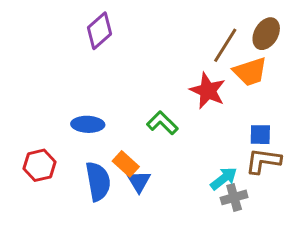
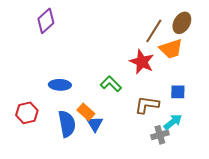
purple diamond: (99, 31) -> (46, 21), moved
brown L-shape: (263, 161) -> (147, 105), moved
cyan arrow: (224, 178) -> (173, 122), moved

